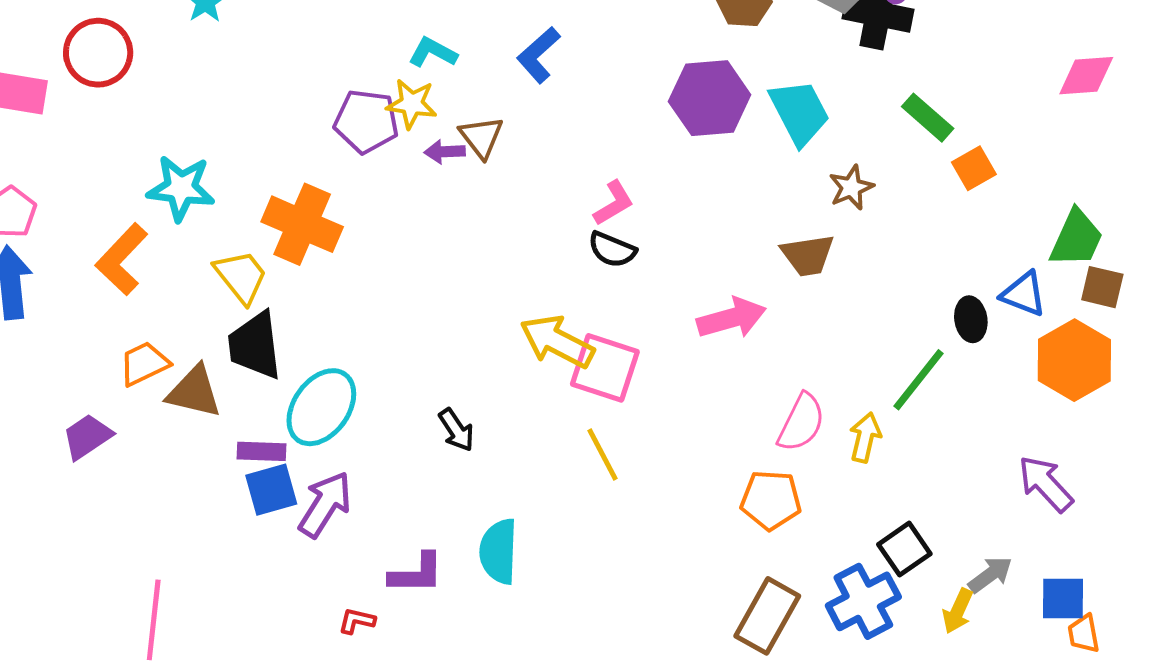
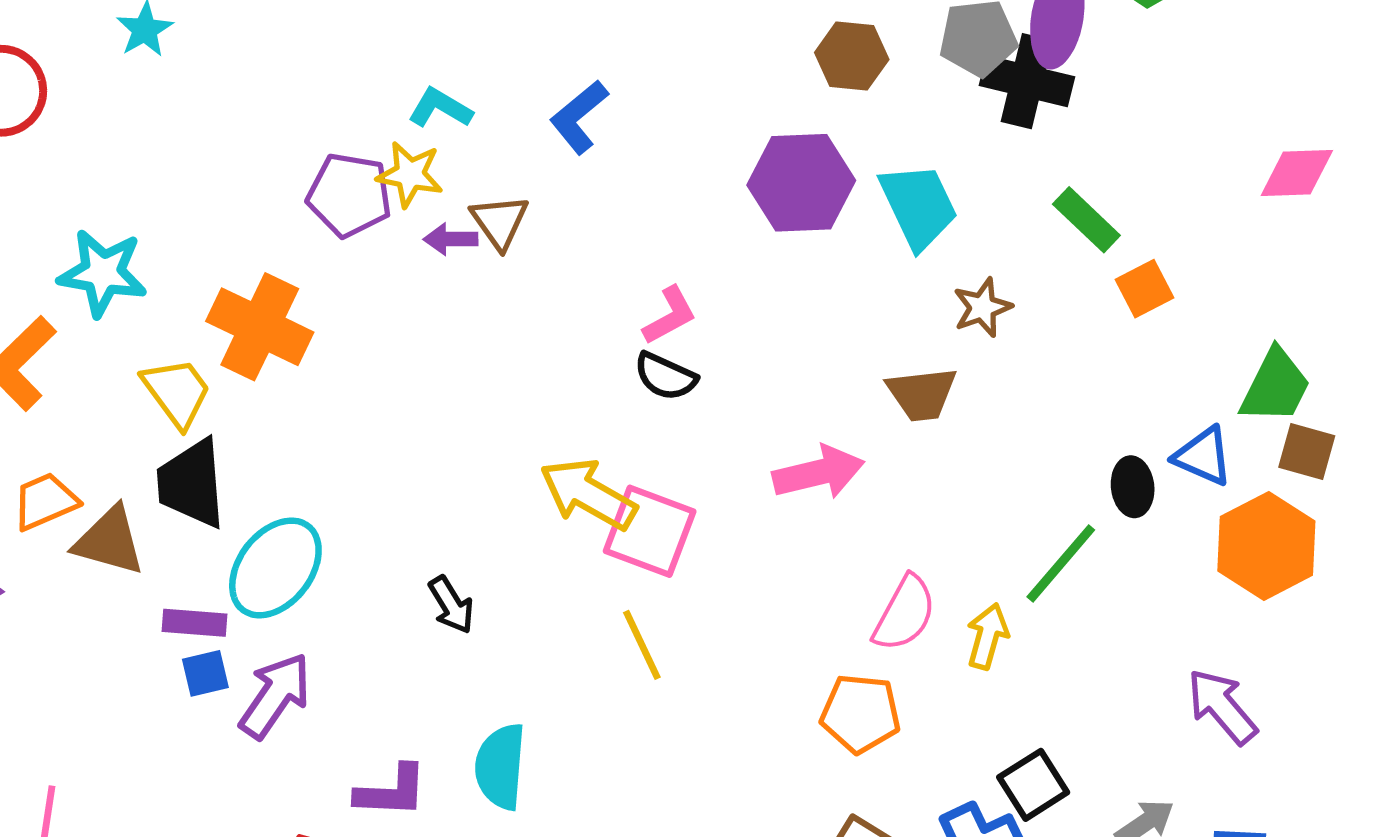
blue square: (271, 490) -> (205, 673), size x0.7

